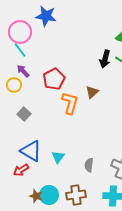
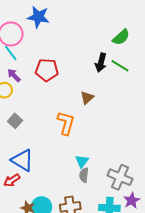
red pentagon: (54, 79) -> (47, 70), moved, turned 30
orange L-shape: (70, 103) -> (66, 123), moved
cyan triangle: (58, 157) -> (82, 161), moved

